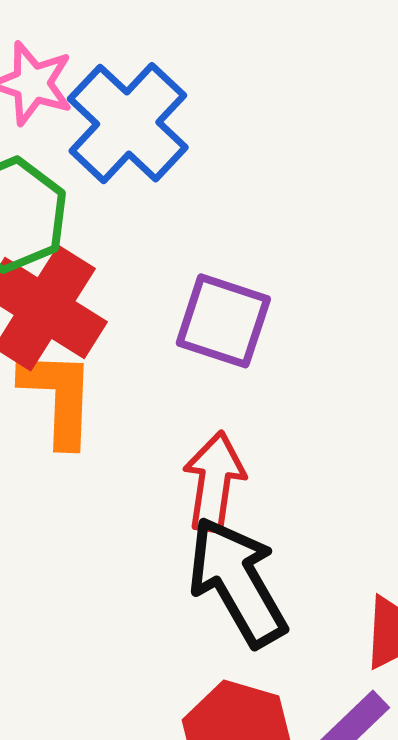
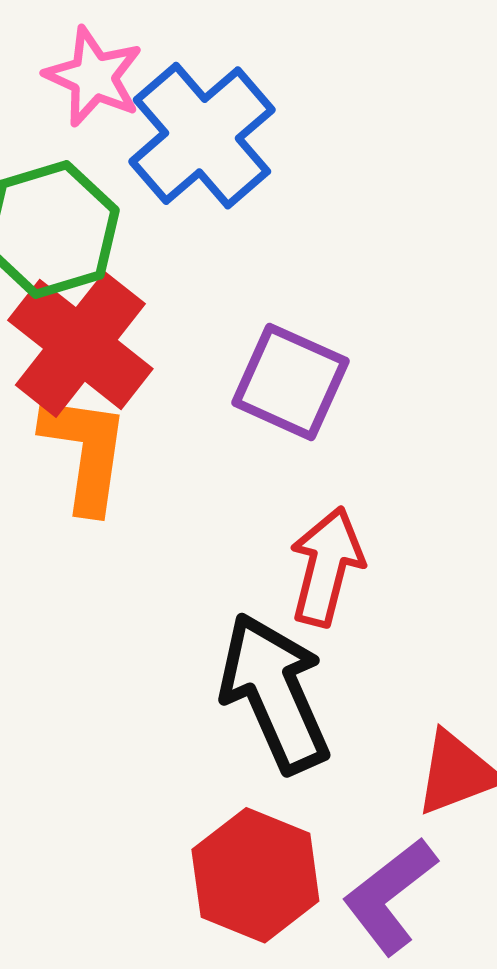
red arrow: (214, 482) -> (326, 566), moved

